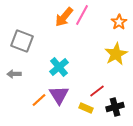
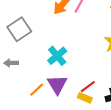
gray square: (22, 41) -> (19, 29), turned 35
red line: (97, 91) -> (88, 87), moved

